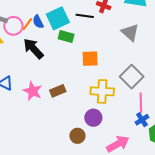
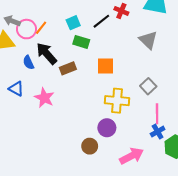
black line: (85, 16) -> (101, 21), turned -48
cyan square: (58, 18) -> (73, 23), size x0.6
blue semicircle: (38, 22) -> (29, 62), moved
gray square: (132, 77) -> (148, 86), size x0.7
brown rectangle: (58, 91) -> (68, 68), moved

